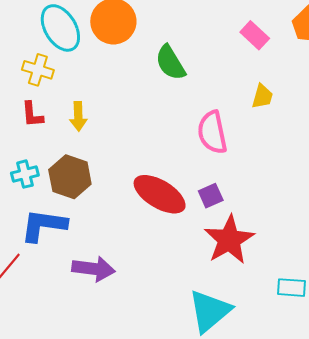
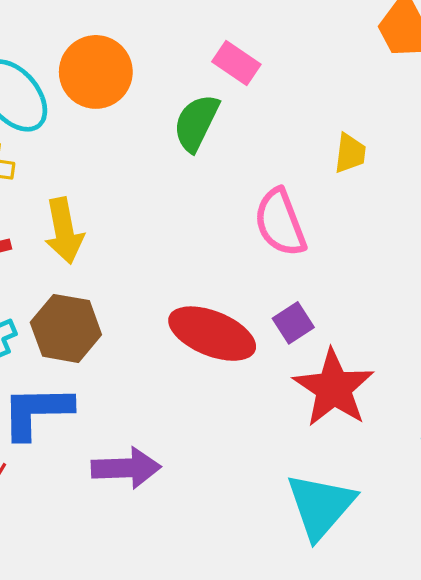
pink rectangle: (255, 35) -> (236, 63), moved
green semicircle: (170, 63) -> (196, 123), turned 66
yellow arrow: (78, 116) -> (64, 231), size x1.4

